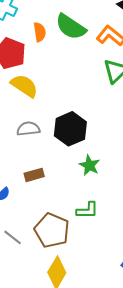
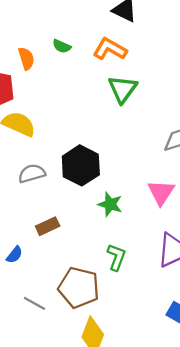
green semicircle: (71, 27) -> (62, 46), size x0.5
green L-shape: (87, 210) -> (116, 257), turned -60

